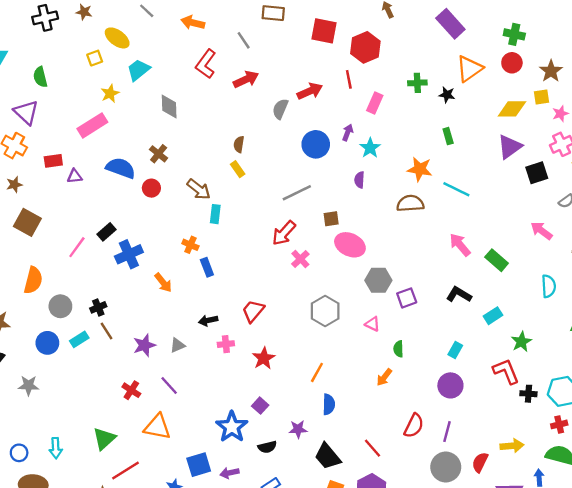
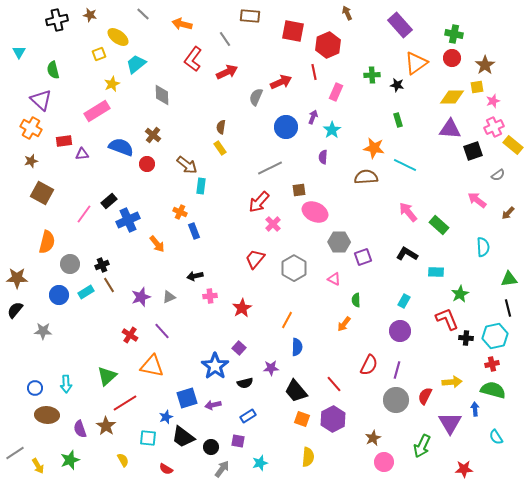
purple triangle: (510, 147) -> (450, 129), turned 40
red trapezoid: (253, 311) -> (255, 259), moved
cyan rectangle: (493, 316) -> (436, 272), turned 35

